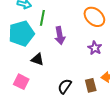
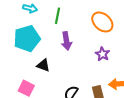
green line: (42, 18) -> (57, 16), moved

